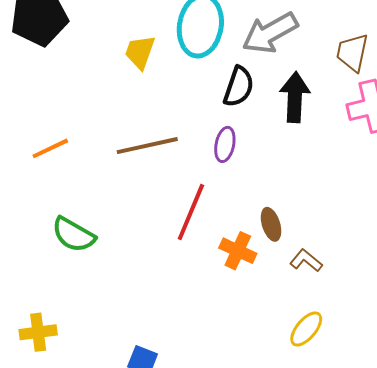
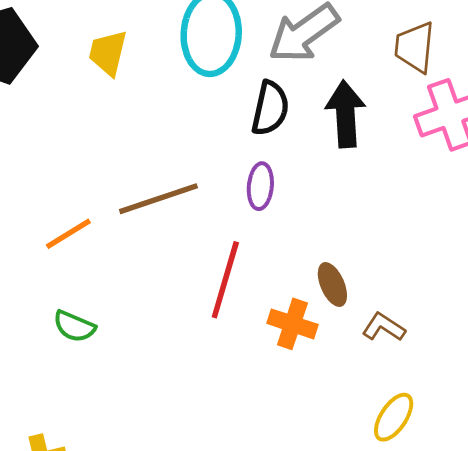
yellow trapezoid: (140, 52) -> (108, 53), moved
orange line: (50, 148) -> (68, 234), moved
green semicircle: (74, 235) -> (74, 326), size x0.7

